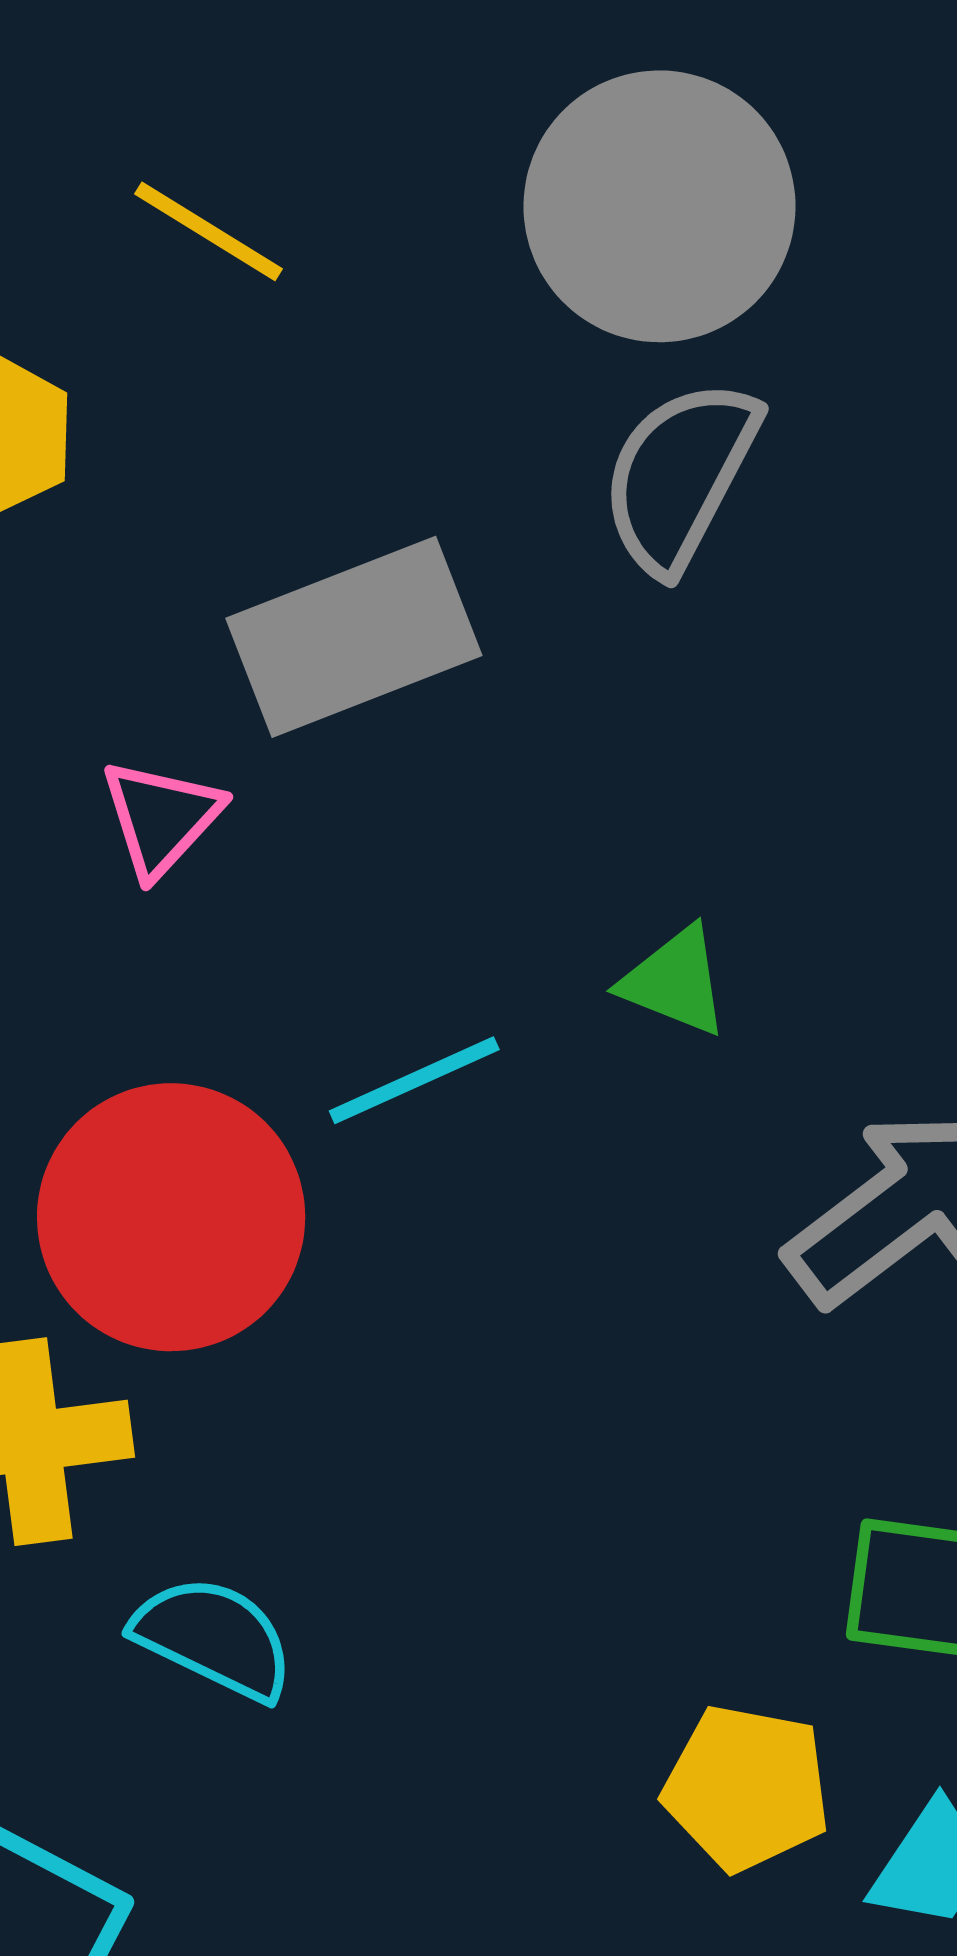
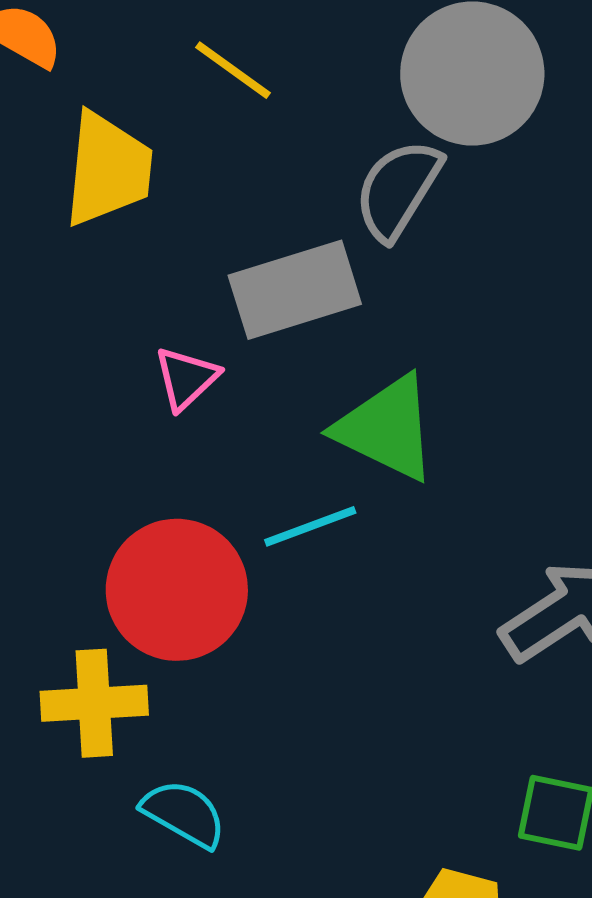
gray semicircle: (680, 476) -> (398, 190), moved
green triangle: (675, 981) -> (386, 428), moved, size x1.8

